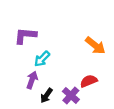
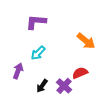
purple L-shape: (25, 36) -> (36, 22), moved
purple arrow: (32, 80) -> (18, 71), moved

